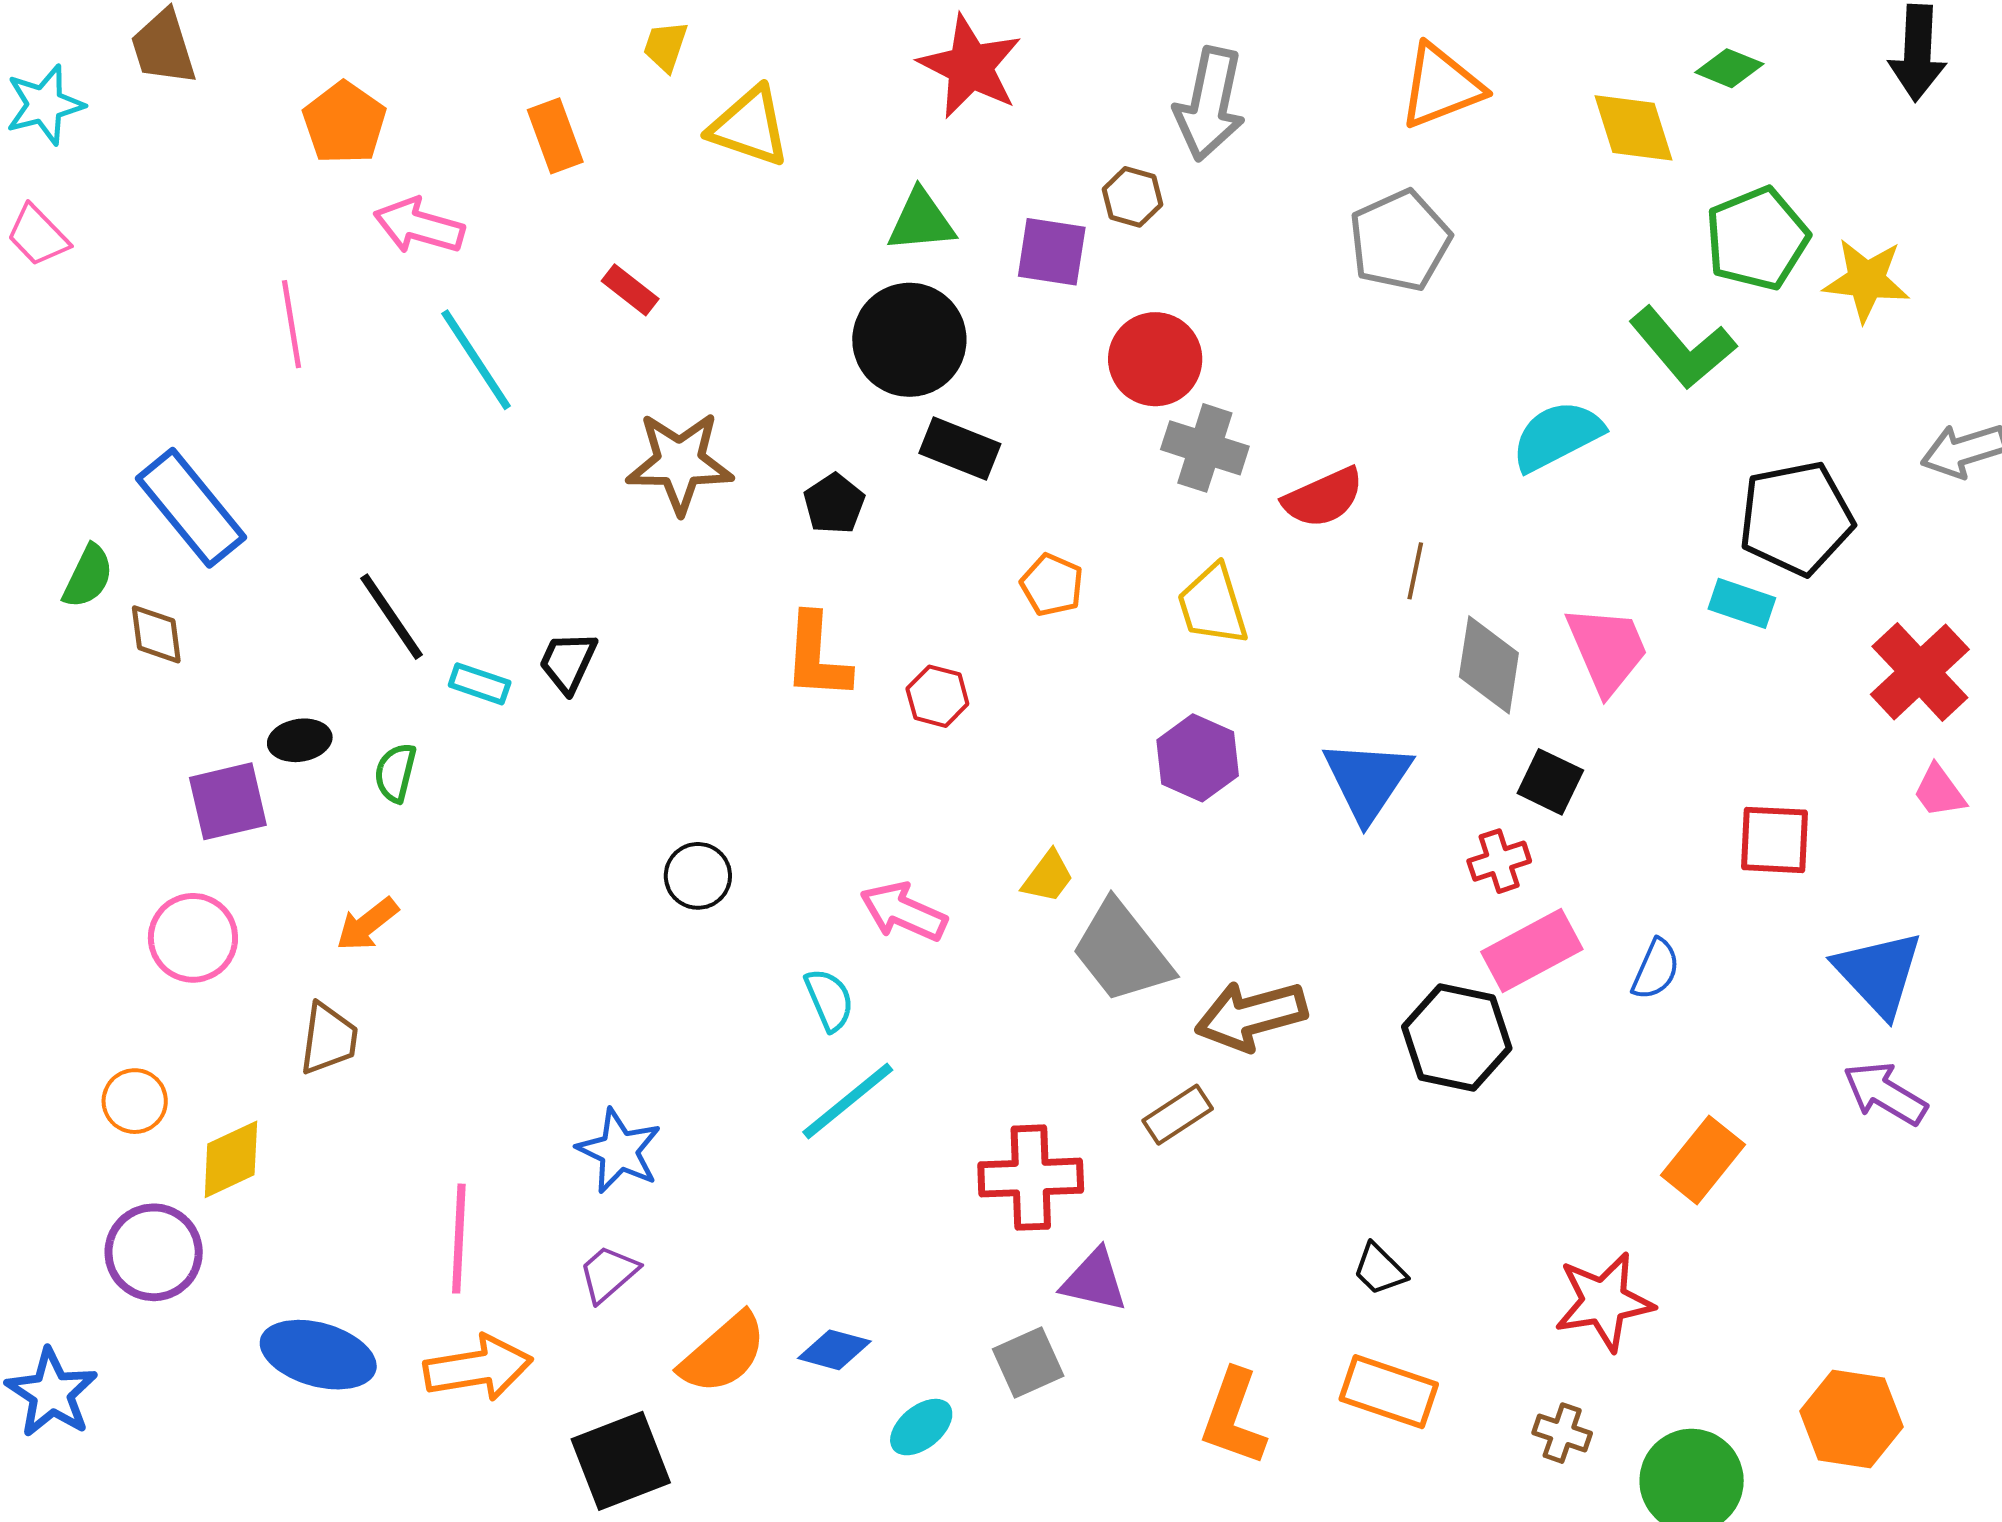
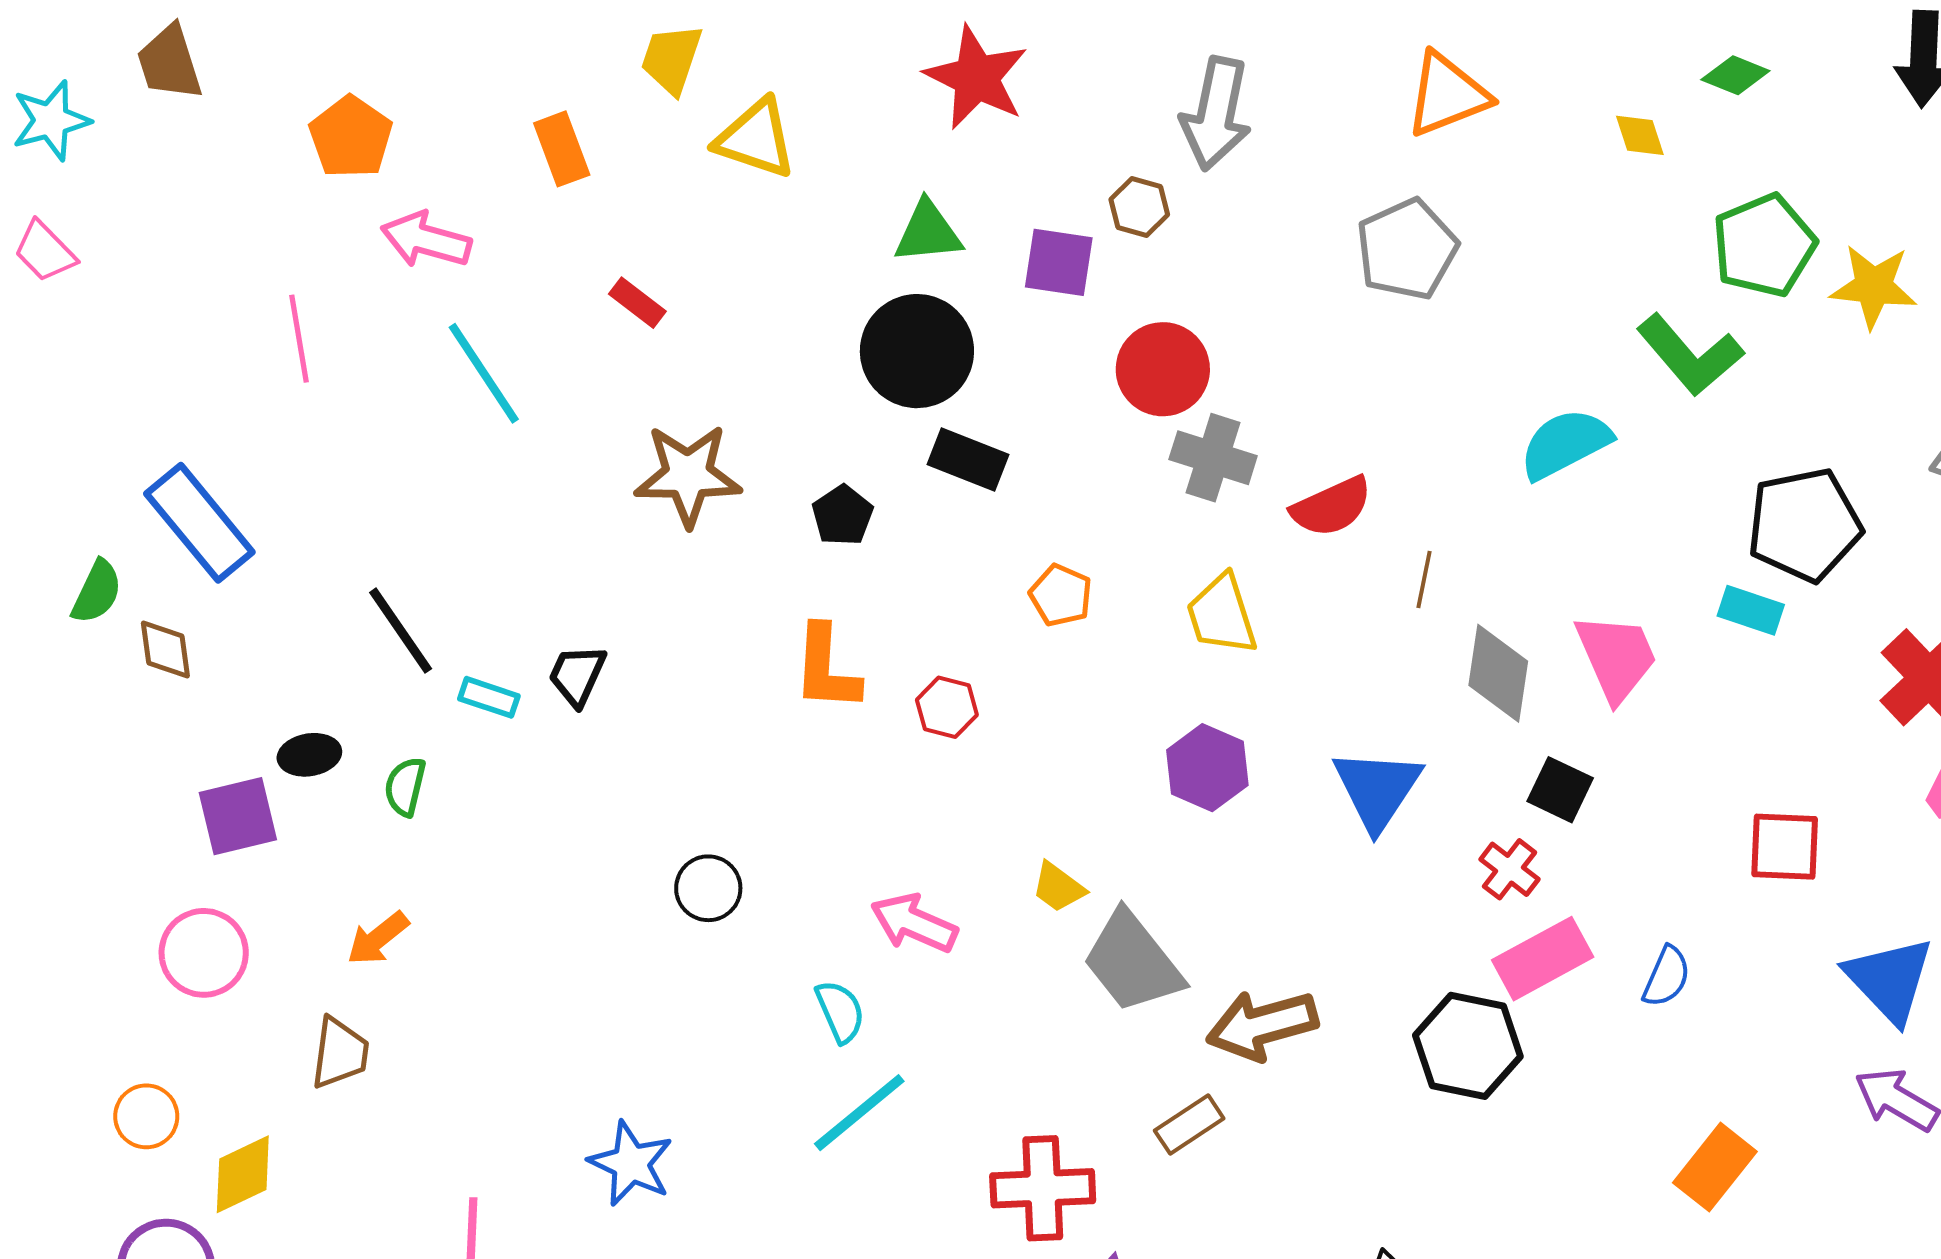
yellow trapezoid: (665, 46) -> (672, 59), size x1.4
yellow diamond: (1633, 128) -> (1640, 135), size x0.6
red cross: (1499, 861) -> (1509, 869), turned -34
yellow trapezoid: (1048, 877) -> (1058, 887), turned 90

